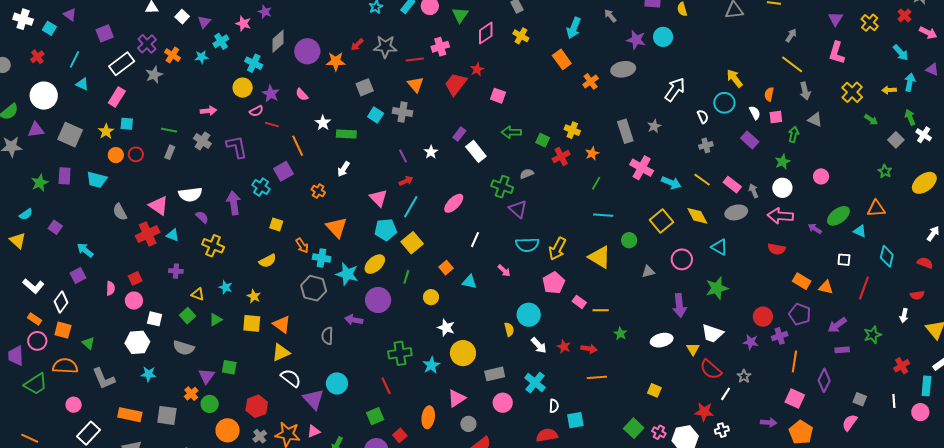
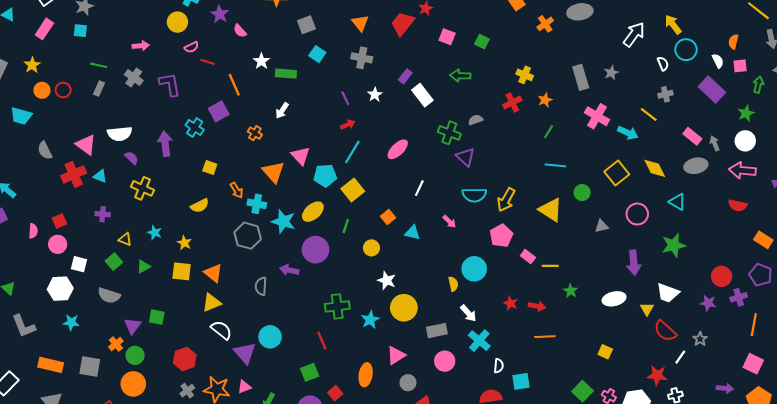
yellow arrow: (735, 78) -> (673, 24), moved
purple star: (271, 94) -> (220, 14), moved
gray cross: (403, 112) -> (362, 58), moved
cyan square: (127, 124) -> (80, 31), moved
green square: (543, 140) -> (482, 42), moved
purple rectangle: (750, 140) -> (712, 89), size x1.4
yellow line: (702, 180) -> (649, 115), moved
pink triangle: (379, 198) -> (301, 156), moved
white arrow: (539, 345) -> (468, 313), moved
orange circle: (228, 430) -> (133, 384), moved

